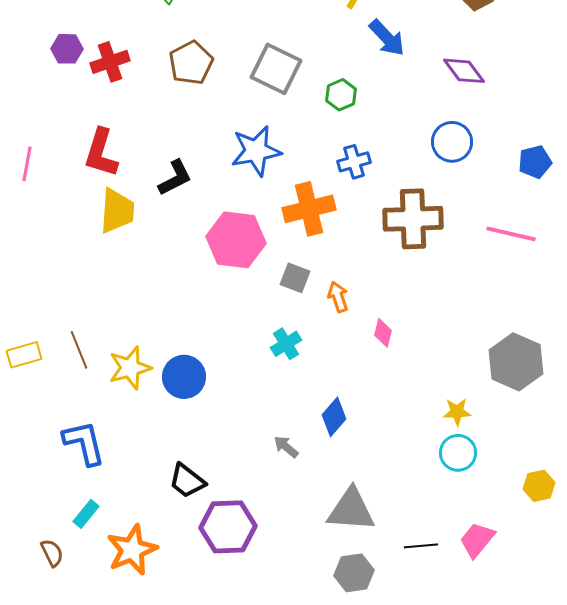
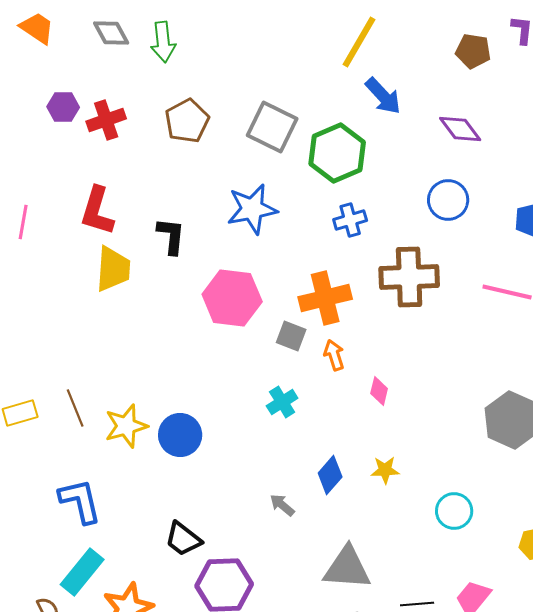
green hexagon: (341, 95) -> (337, 153), size x1.8
black L-shape: (175, 178) -> (171, 236), turned -57
orange cross: (309, 209) -> (325, 298), moved
yellow star: (457, 412) -> (385, 470), moved
cyan rectangle: (86, 514) -> (82, 572), size x1.6

